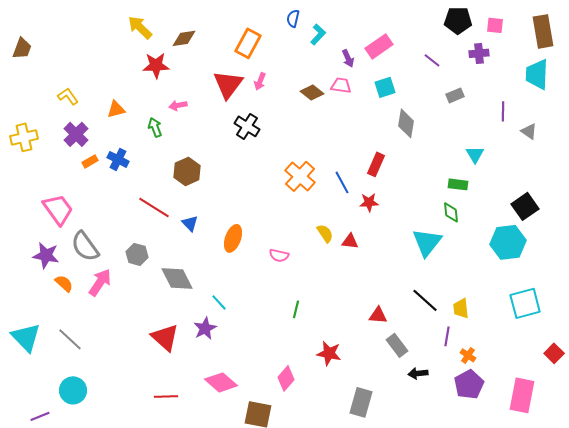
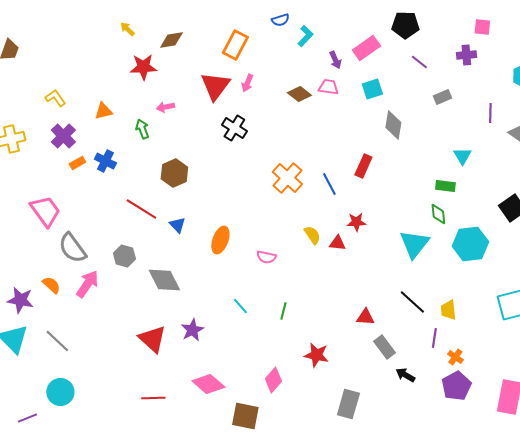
blue semicircle: (293, 18) -> (280, 20), turned -120
black pentagon: (458, 20) -> (405, 25), moved
yellow arrow: (140, 27) -> (127, 29), size x0.6
red star: (369, 202) -> (356, 222), moved
cyan hexagon: (508, 242) -> (470, 244), moved
purple star: (46, 255) -> (20, 300), moved
cyan line: (219, 302) -> (240, 306), moved
black arrow: (418, 373) -> (405, 375), turned 36

